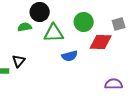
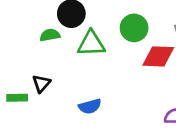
blue semicircle: (70, 56) -> (90, 106), moved

